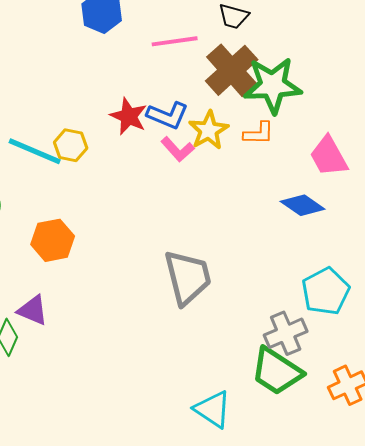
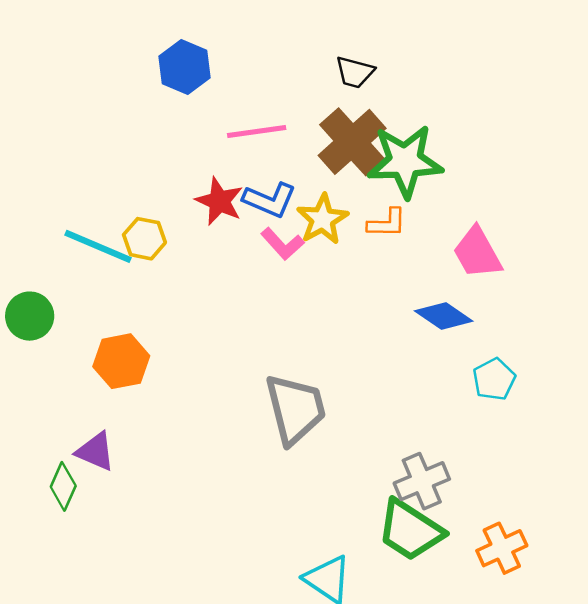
pink line: (175, 41) -> (257, 132), moved
cyan pentagon: (326, 291) -> (494, 379), moved, size x0.7

